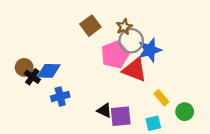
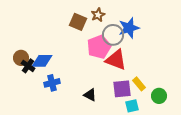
brown square: (90, 26) -> (78, 22), turned -30
brown star: (124, 27) -> (98, 15), moved
blue star: (150, 50) -> (129, 28), moved
purple square: (121, 116) -> (122, 89), moved

